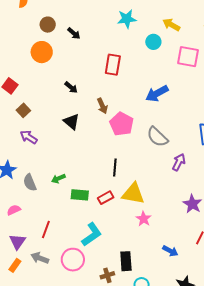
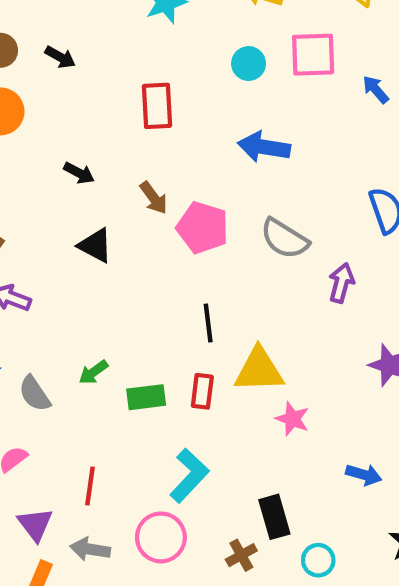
cyan circle: (153, 42) -> (249, 64), moved
blue arrow: (157, 94) -> (264, 147), turned 50
red rectangle: (106, 198) -> (202, 391), turned -42

